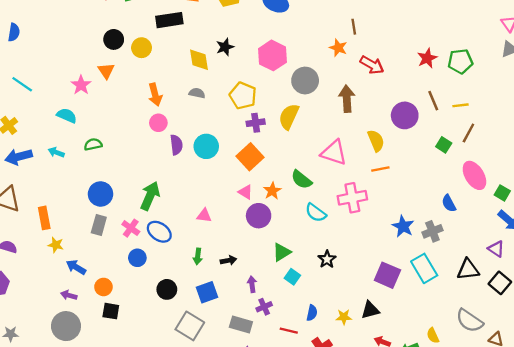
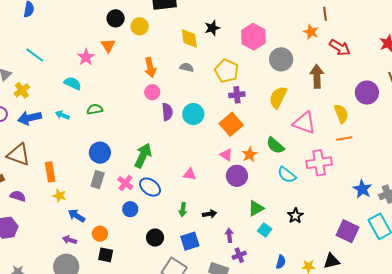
yellow semicircle: (289, 117) -> (278, 97), moved

